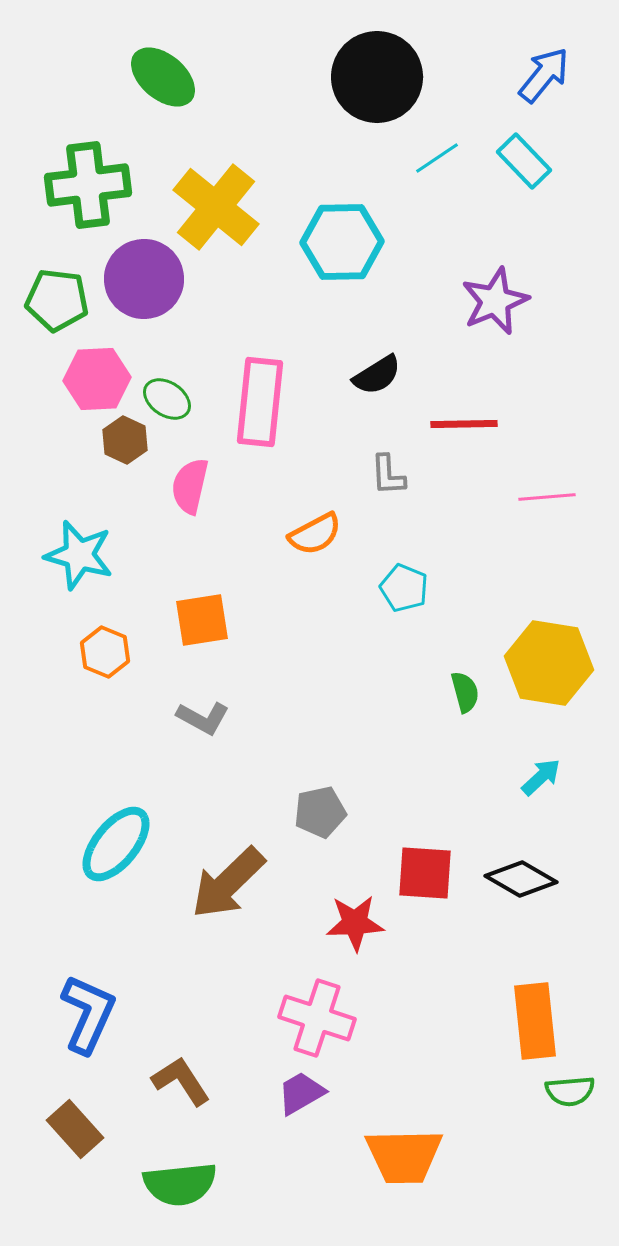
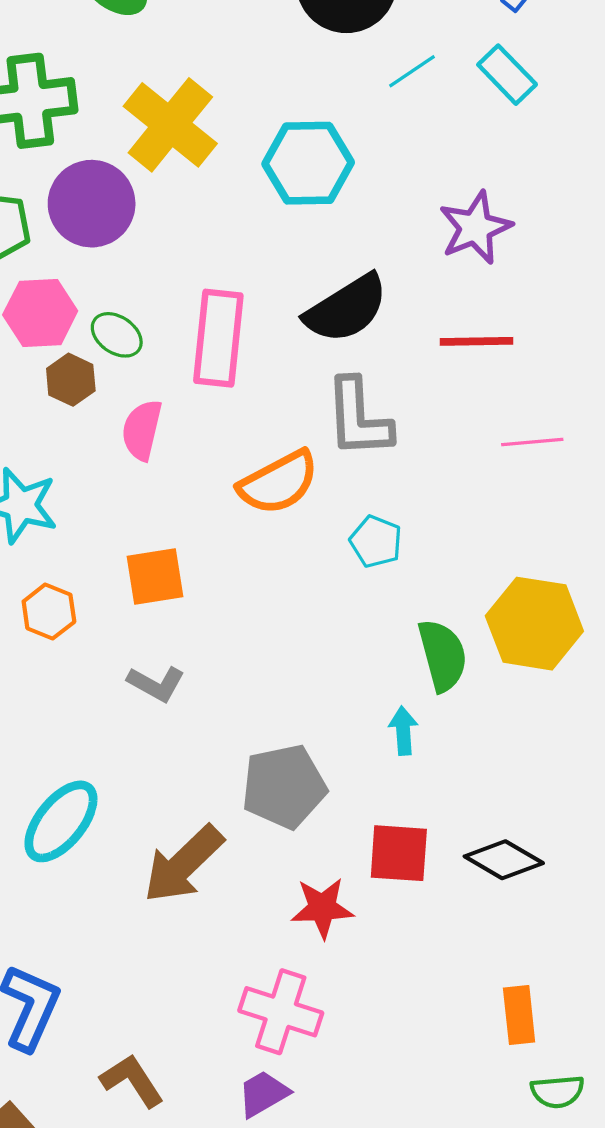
black semicircle: (377, 375) -> (346, 309), size x1.6
red line: (464, 424) -> (476, 341), moved
gray L-shape: (388, 475) -> (358, 418), size x1.8
orange semicircle: (315, 534) -> (279, 482), size x1.4
green semicircle: (465, 692) -> (443, 655), size x1.6
cyan arrow: (541, 777) -> (403, 731), moved, turned -51
gray pentagon: (320, 812) -> (284, 786), size x1.5
orange rectangle: (535, 1021) -> (519, 1015), size x0.7

